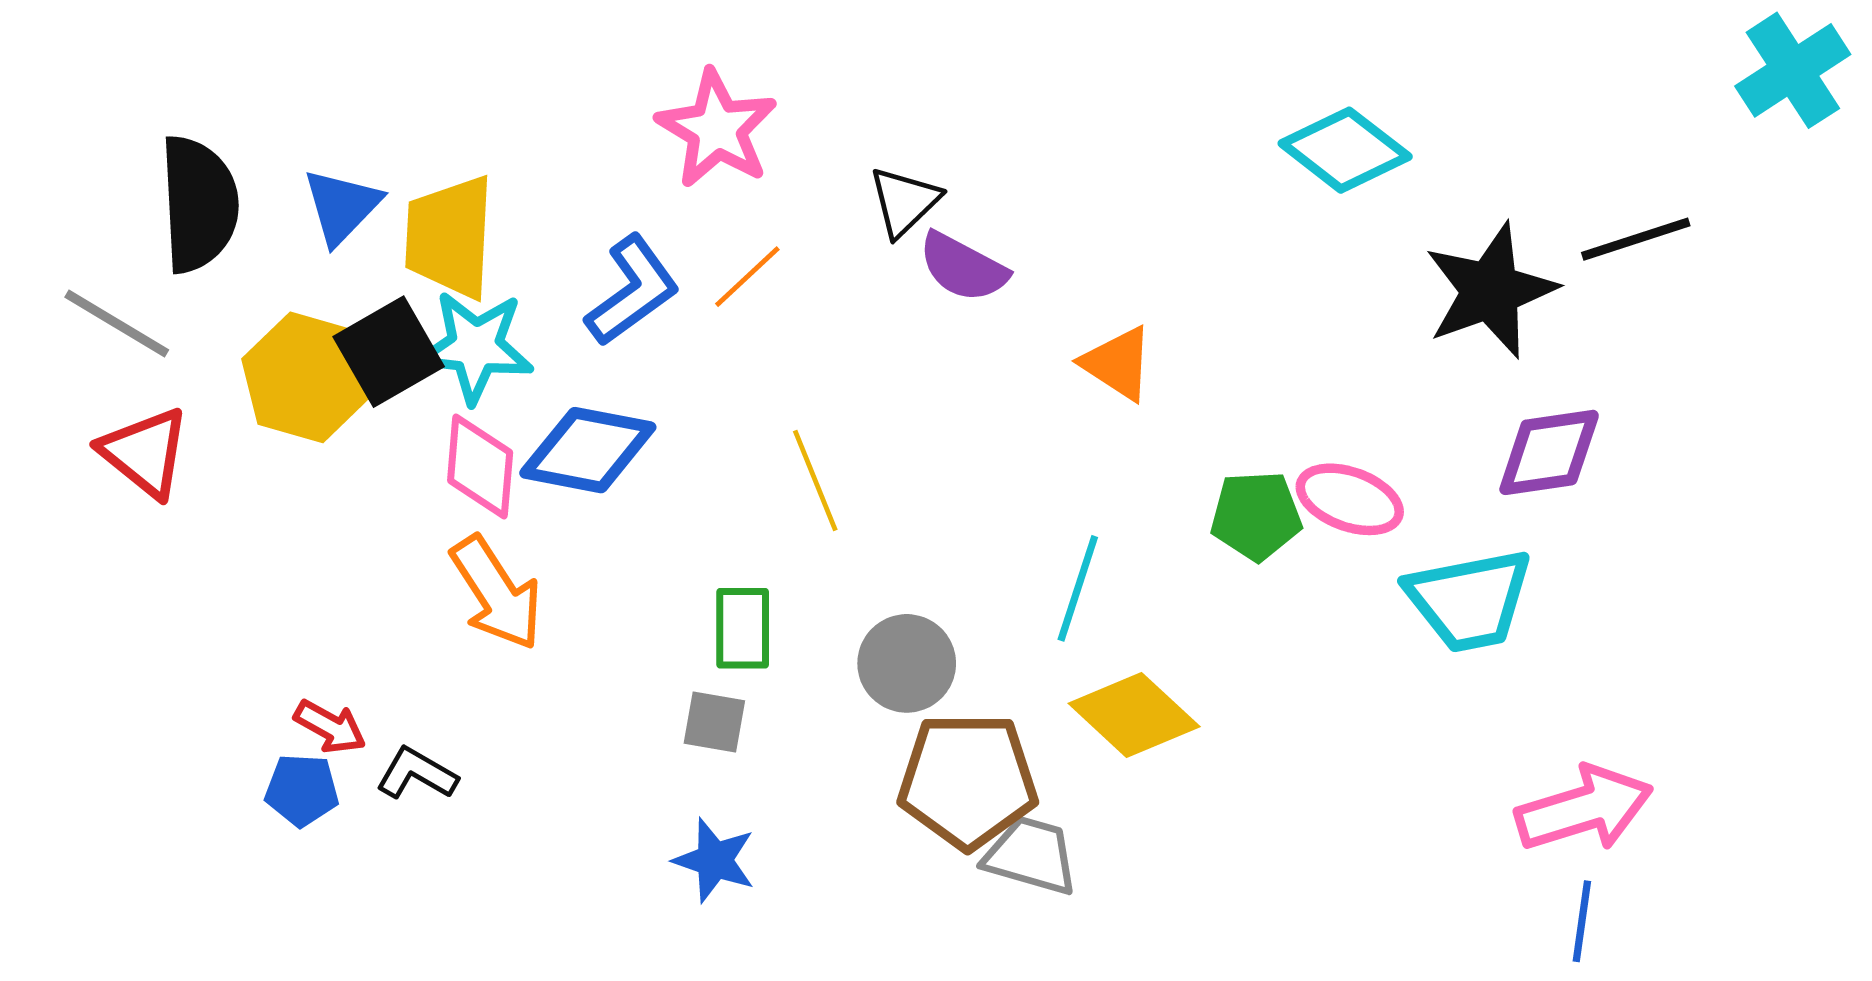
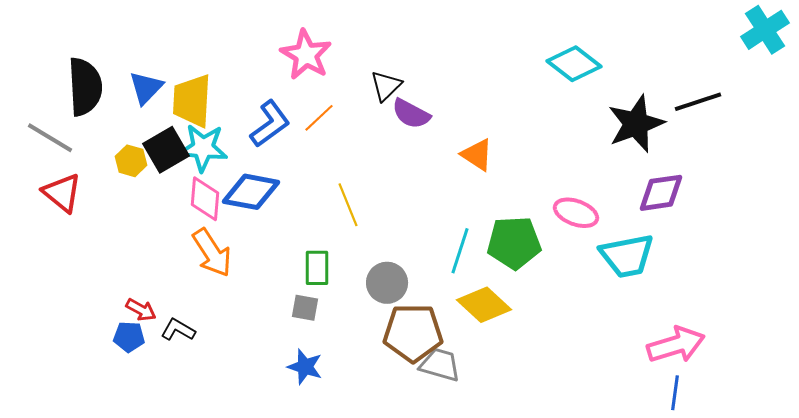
yellow hexagon: (307, 377) -> (131, 161), size x0.6
green pentagon: (1256, 516) -> (514, 243), moved, size x1.4

